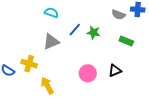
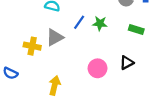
yellow cross: (29, 64) -> (32, 46), moved
yellow arrow: (47, 85) -> (55, 85), turned 48

